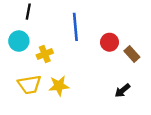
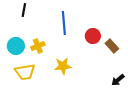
cyan circle: (19, 41) -> (16, 46), moved
yellow star: (59, 86) -> (63, 66), moved
black arrow: (122, 90) -> (118, 80), moved

